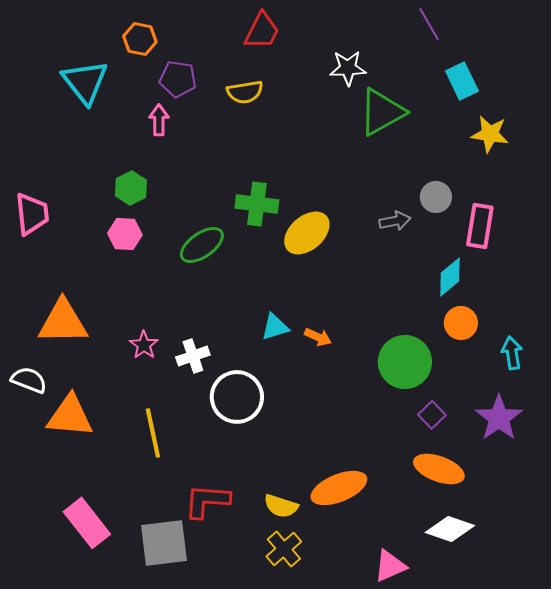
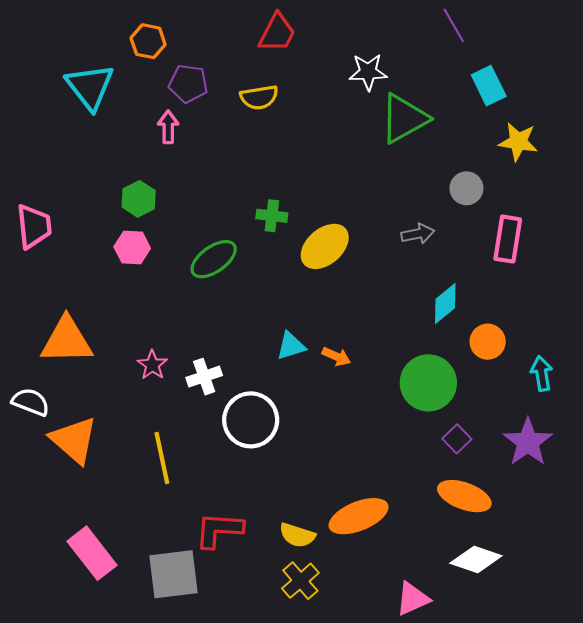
gray circle: (436, 197) -> (466, 188), moved
green cross: (257, 204) -> (272, 216), size x0.7
cyan diamond: (450, 277) -> (445, 304), moved
orange triangle: (70, 416) -> (74, 440), turned 36

